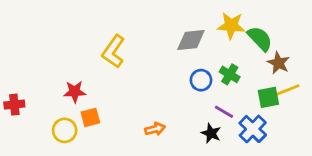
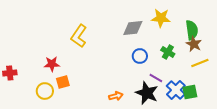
green semicircle: (260, 39) -> (192, 30), moved, turned 36
green cross: (230, 74) -> (168, 52), moved
green square: (268, 97) -> (190, 92), moved
orange arrow: (155, 129) -> (116, 96), moved
black star: (211, 133) -> (147, 93), size x1.6

